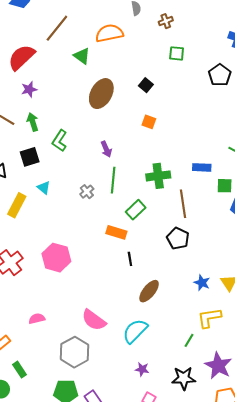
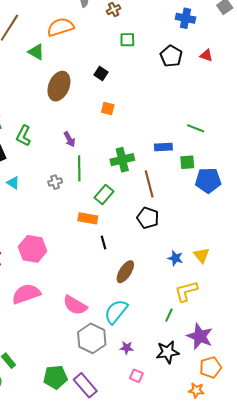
gray cross: (87, 192) -> (55, 182), turned 32
pink semicircle: (37, 319) -> (26, 294), moved, size x1.8
gray hexagon: (75, 352) -> (92, 338), moved

